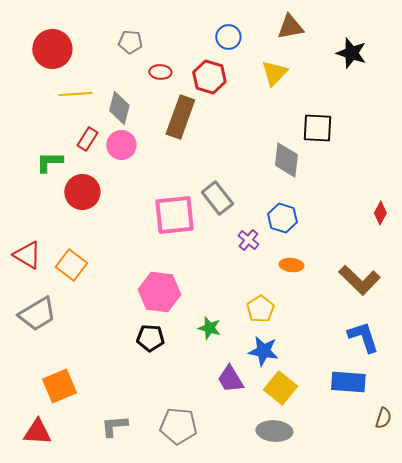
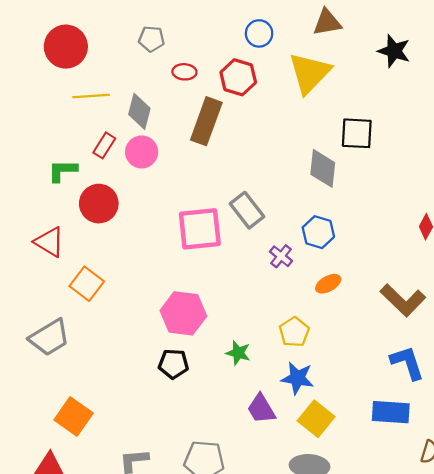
yellow triangle: (274, 73) -> (310, 73), size x1.5
red triangle: (27, 255) -> (49, 242), moved
orange ellipse: (291, 265) -> (328, 284), turned -35
orange square: (59, 386) -> (74, 417), turned -32

